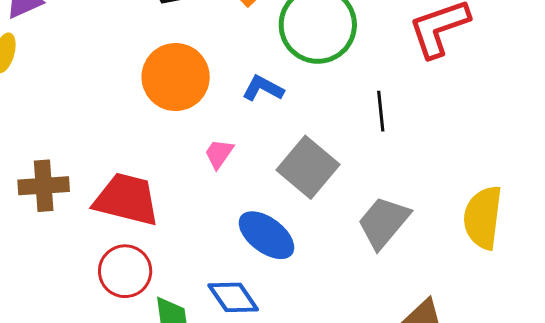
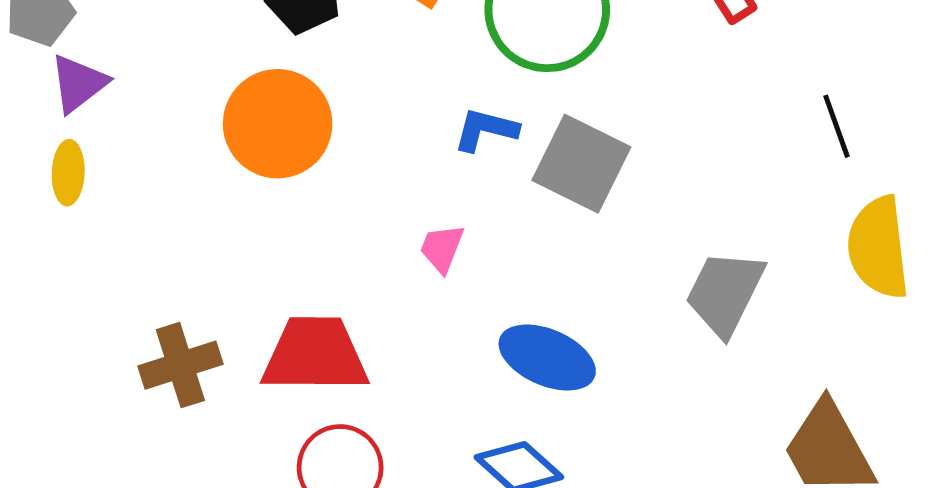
orange circle: (176, 77) -> (278, 124), moved
black line: (381, 111) -> (837, 126), moved
gray square: (308, 167) -> (581, 164), moved

